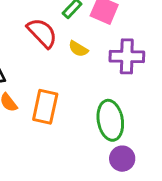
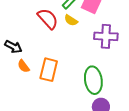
yellow semicircle: (78, 49) -> (71, 20), moved

